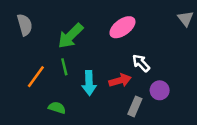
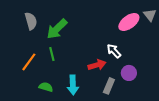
gray semicircle: (25, 25) -> (31, 21), moved
pink ellipse: (122, 27) -> (129, 22), moved
cyan arrow: (89, 83) -> (73, 85), moved

